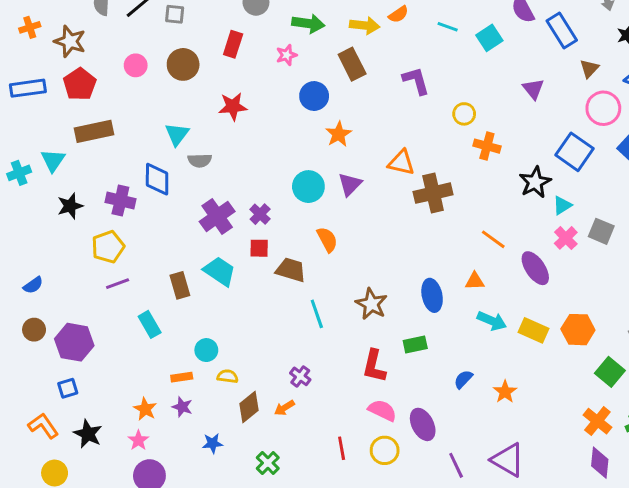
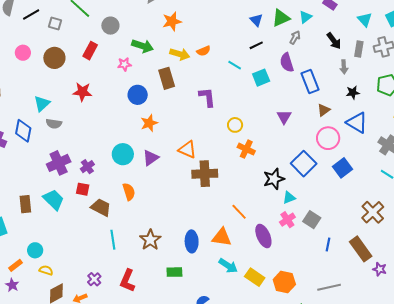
orange triangle: (475, 281) -> (222, 237), size x1.5
red L-shape: (374, 366) -> (127, 281), moved
orange rectangle: (182, 377) -> (15, 265), turned -40

